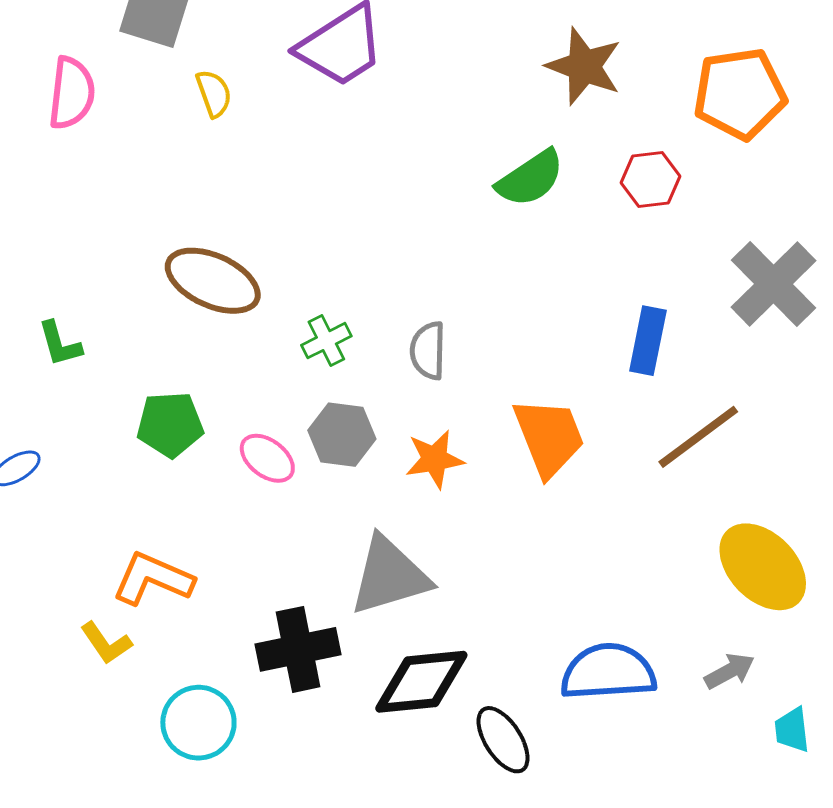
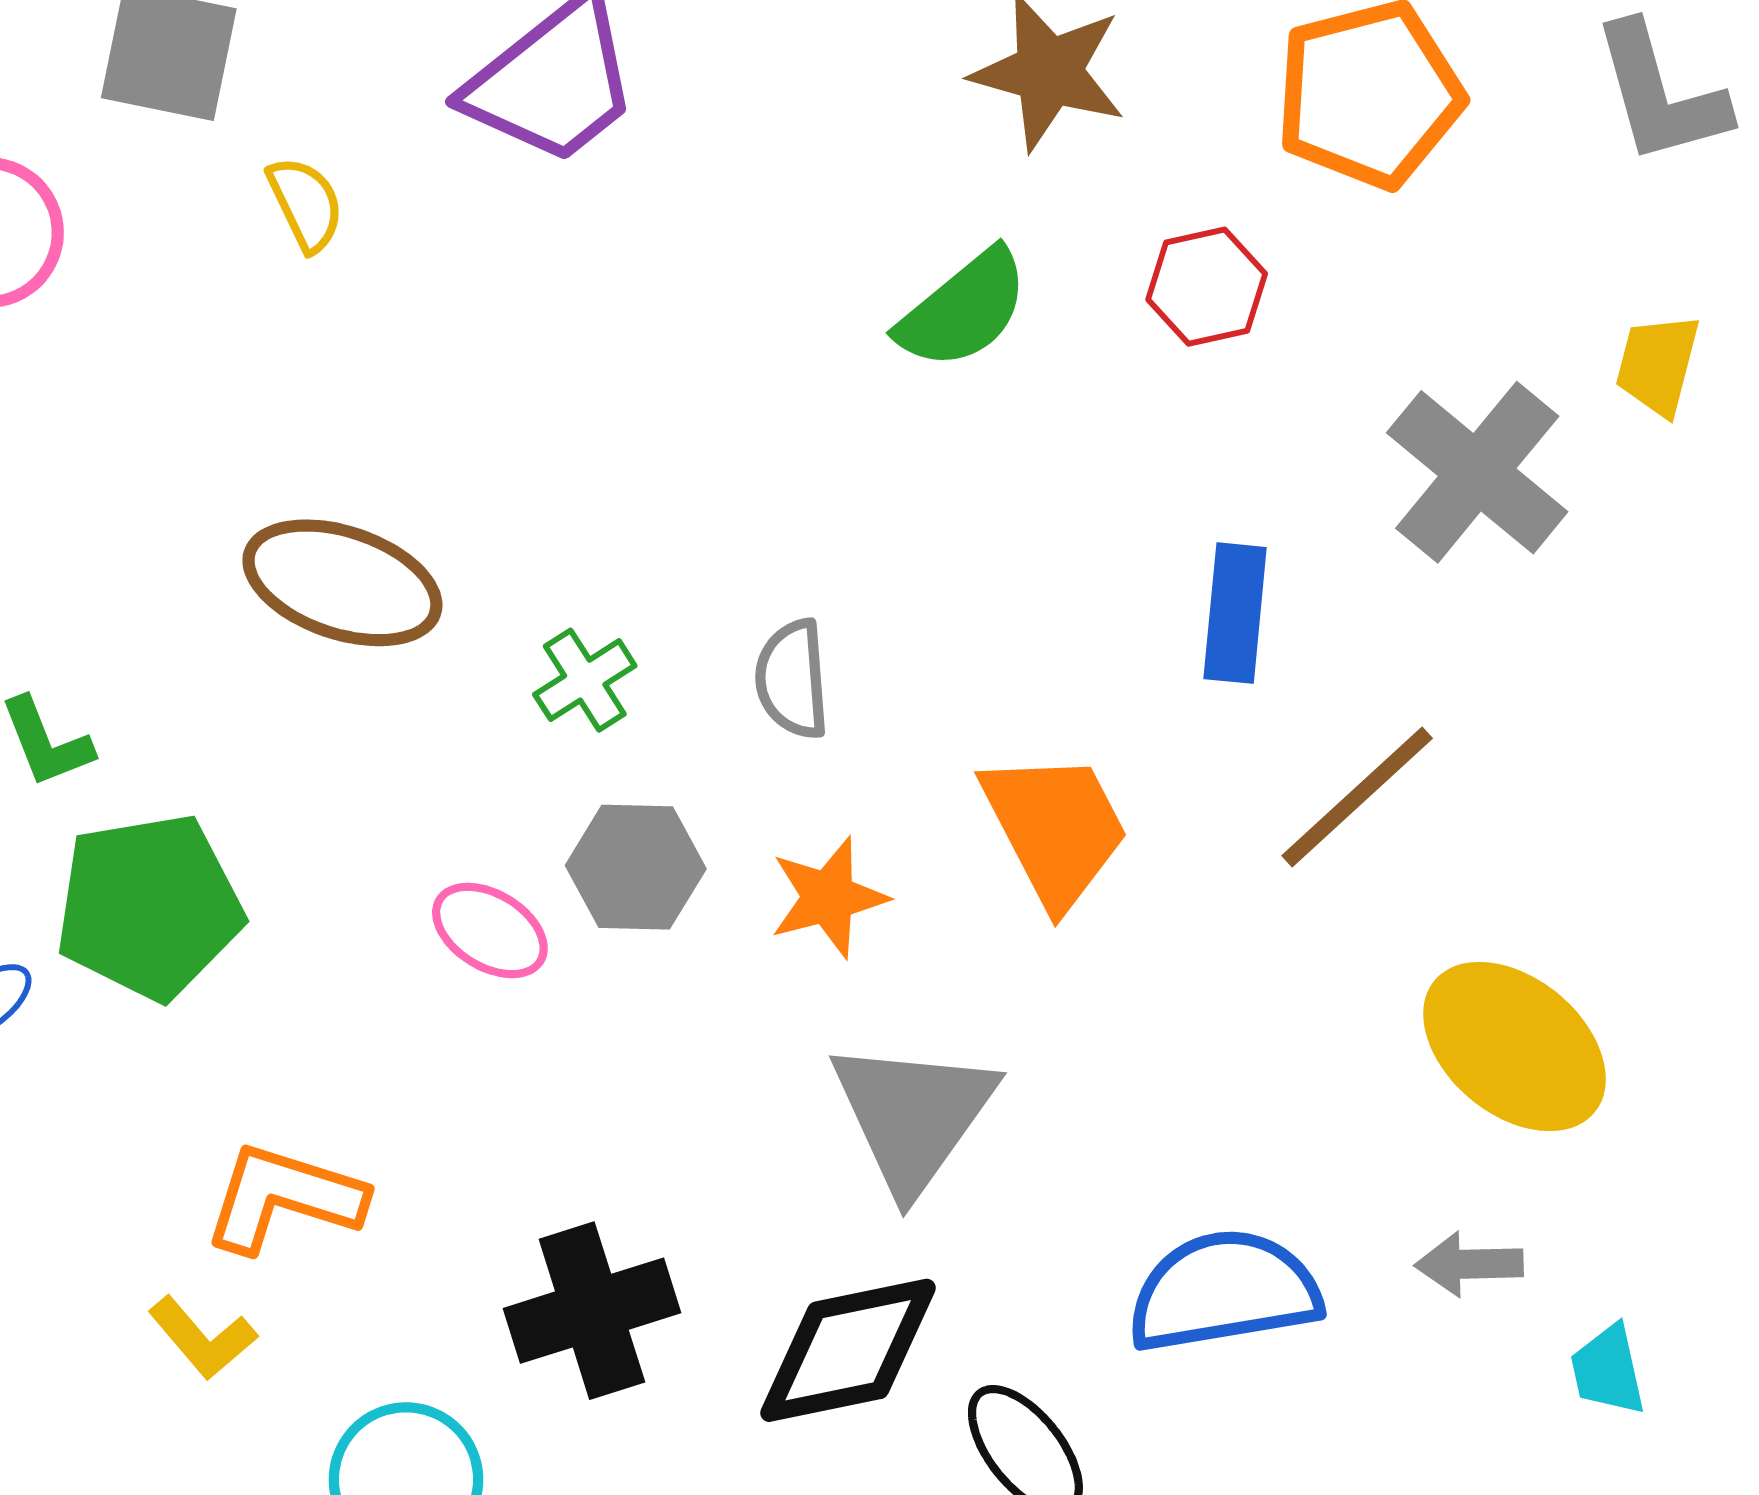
green pentagon: (170, 424) -> (149, 907), moved, size x1.4
gray triangle: (390, 576) -> (913, 1115), moved, turned -32
gray arrow: (729, 671) -> (1469, 1264), turned -147

